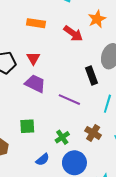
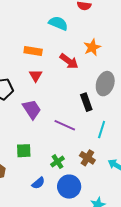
red triangle: (33, 58) -> (36, 76), moved
purple trapezoid: (35, 84) -> (32, 109), turned 30

